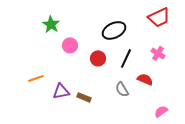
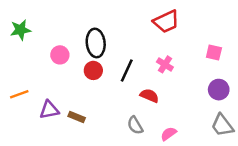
green star: (51, 24) -> (20, 30), moved, turned 30
black ellipse: (114, 30) -> (96, 43), moved, turned -70
gray semicircle: (122, 89) -> (135, 125), moved

